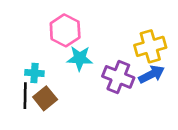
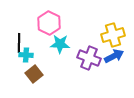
black line: (25, 96) -> (19, 43), moved

